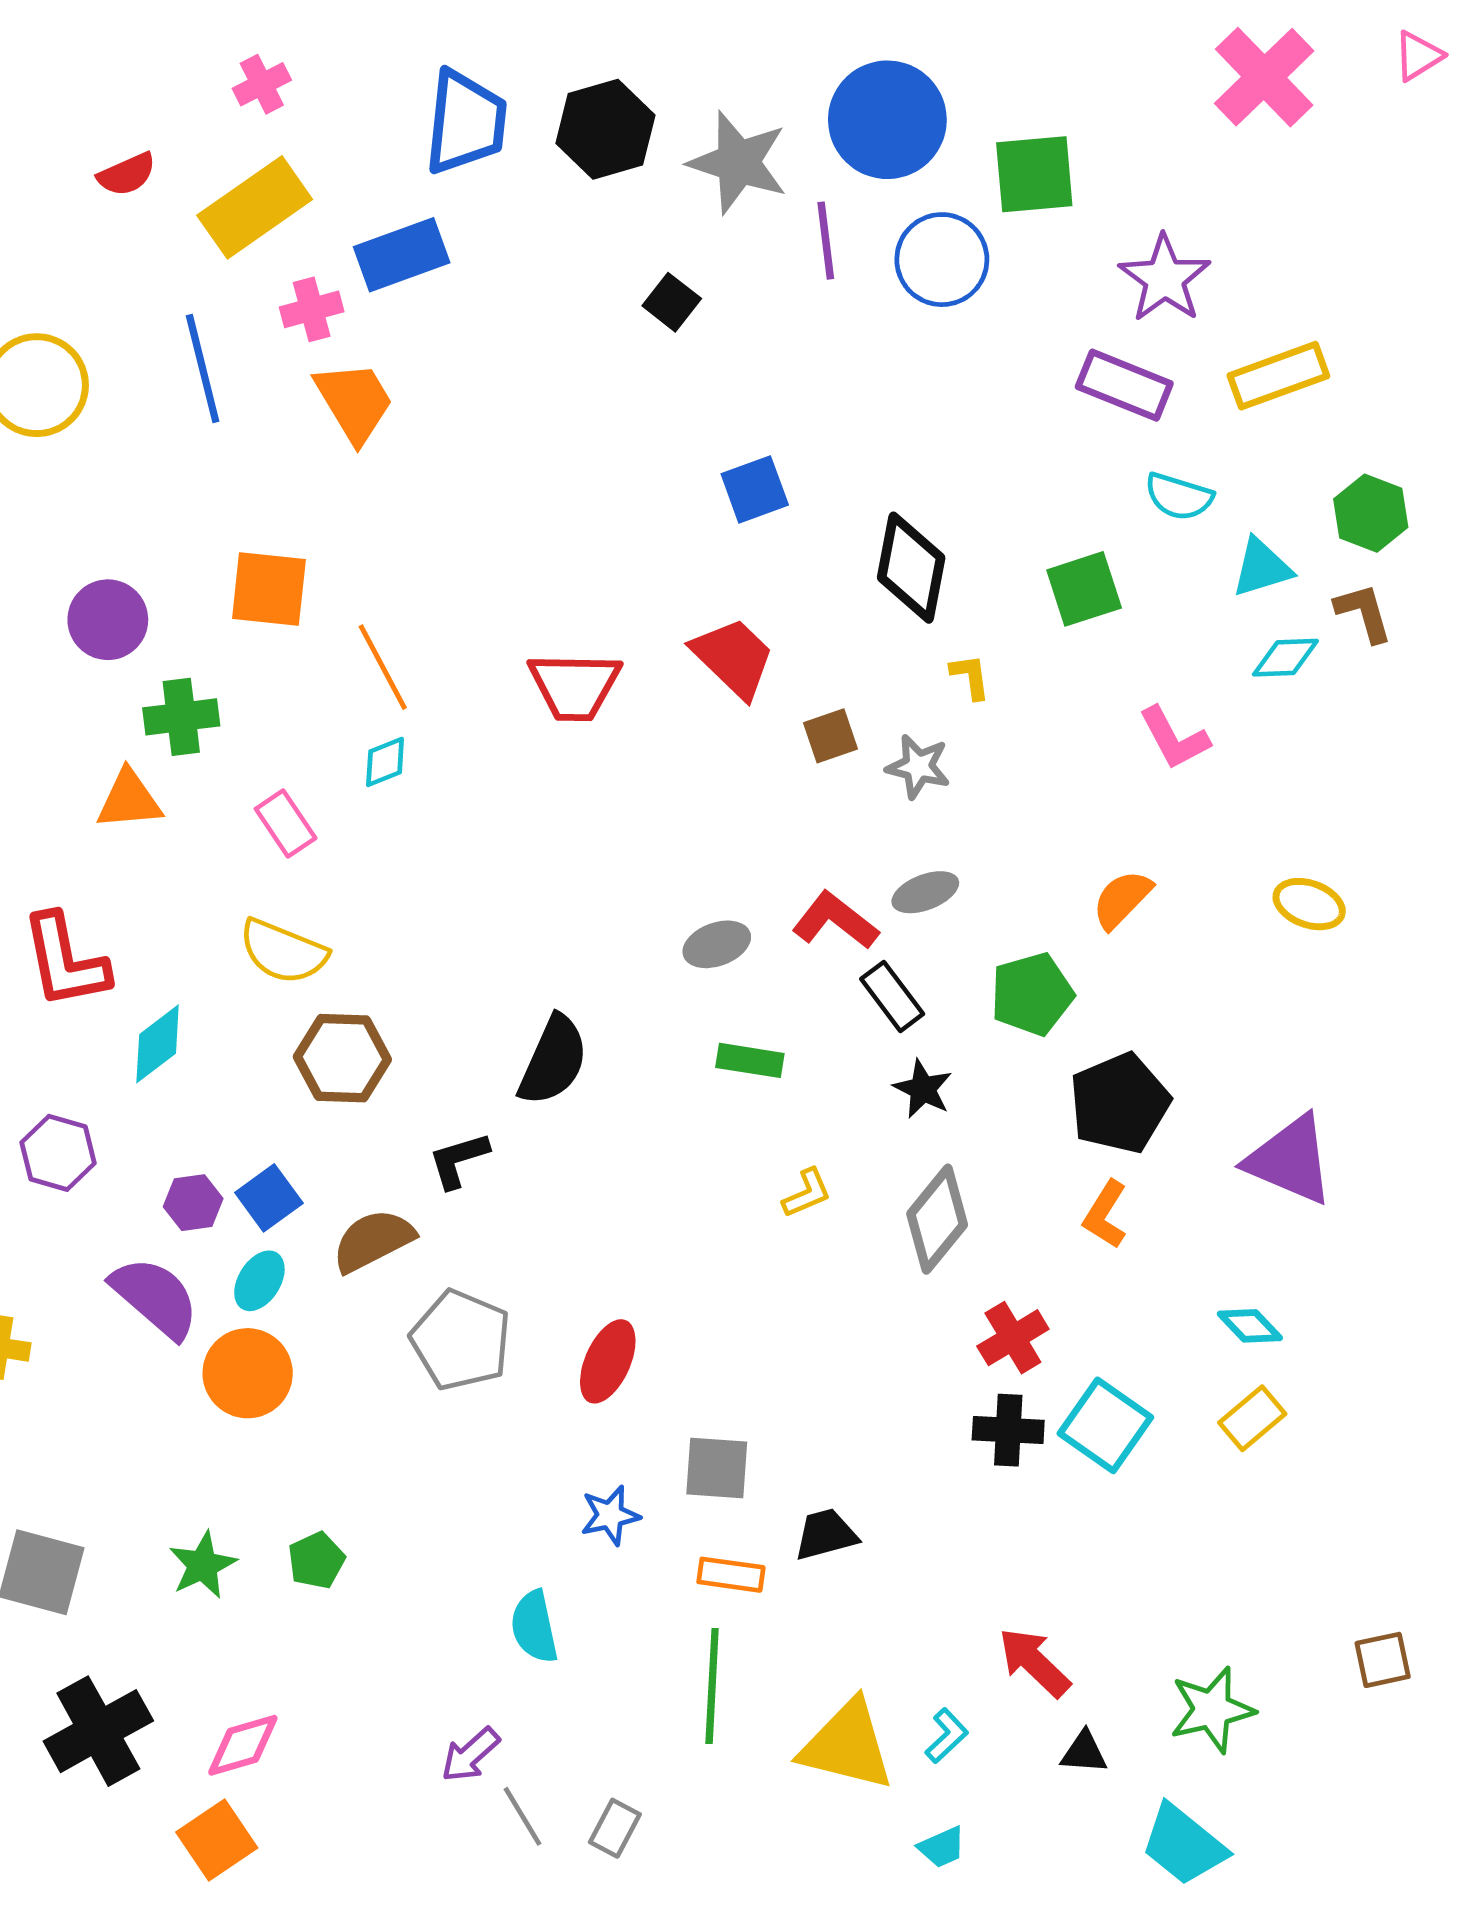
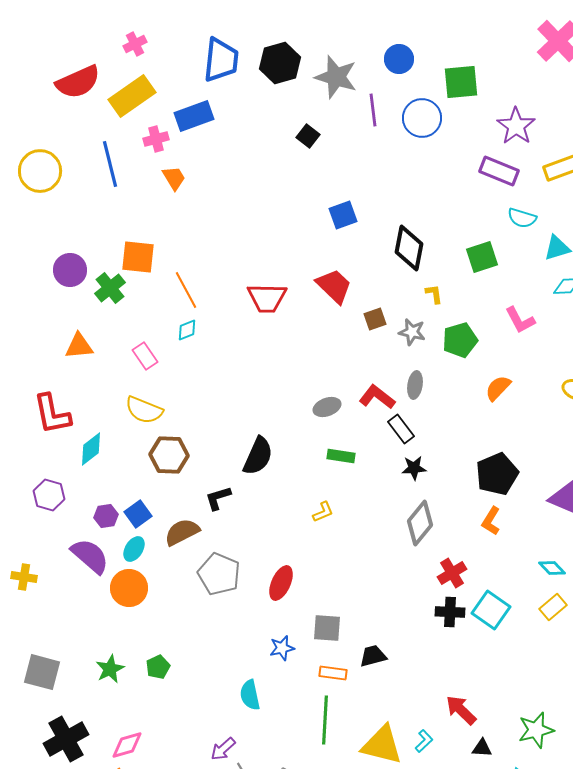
blue circle: (887, 120) -> (399, 59), size x0.6
red semicircle: (127, 174) -> (78, 82), size x1.8
orange trapezoid: (354, 402) -> (174, 178), size x0.7
green cross: (181, 717) -> (110, 288), moved, turned -32
gray ellipse: (925, 892) -> (415, 385), turned -60
green pentagon: (1032, 994) -> (460, 340), moved
black star: (923, 1089) -> (414, 468), turned -30
yellow L-shape: (807, 1193) -> (323, 512), moved

